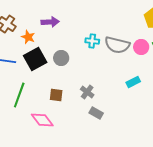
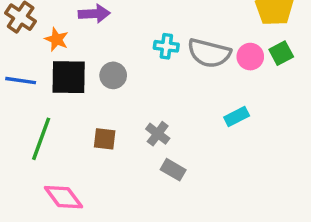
black square: (35, 59) -> (69, 77), turned 30
pink diamond: (42, 120) -> (63, 197), moved

